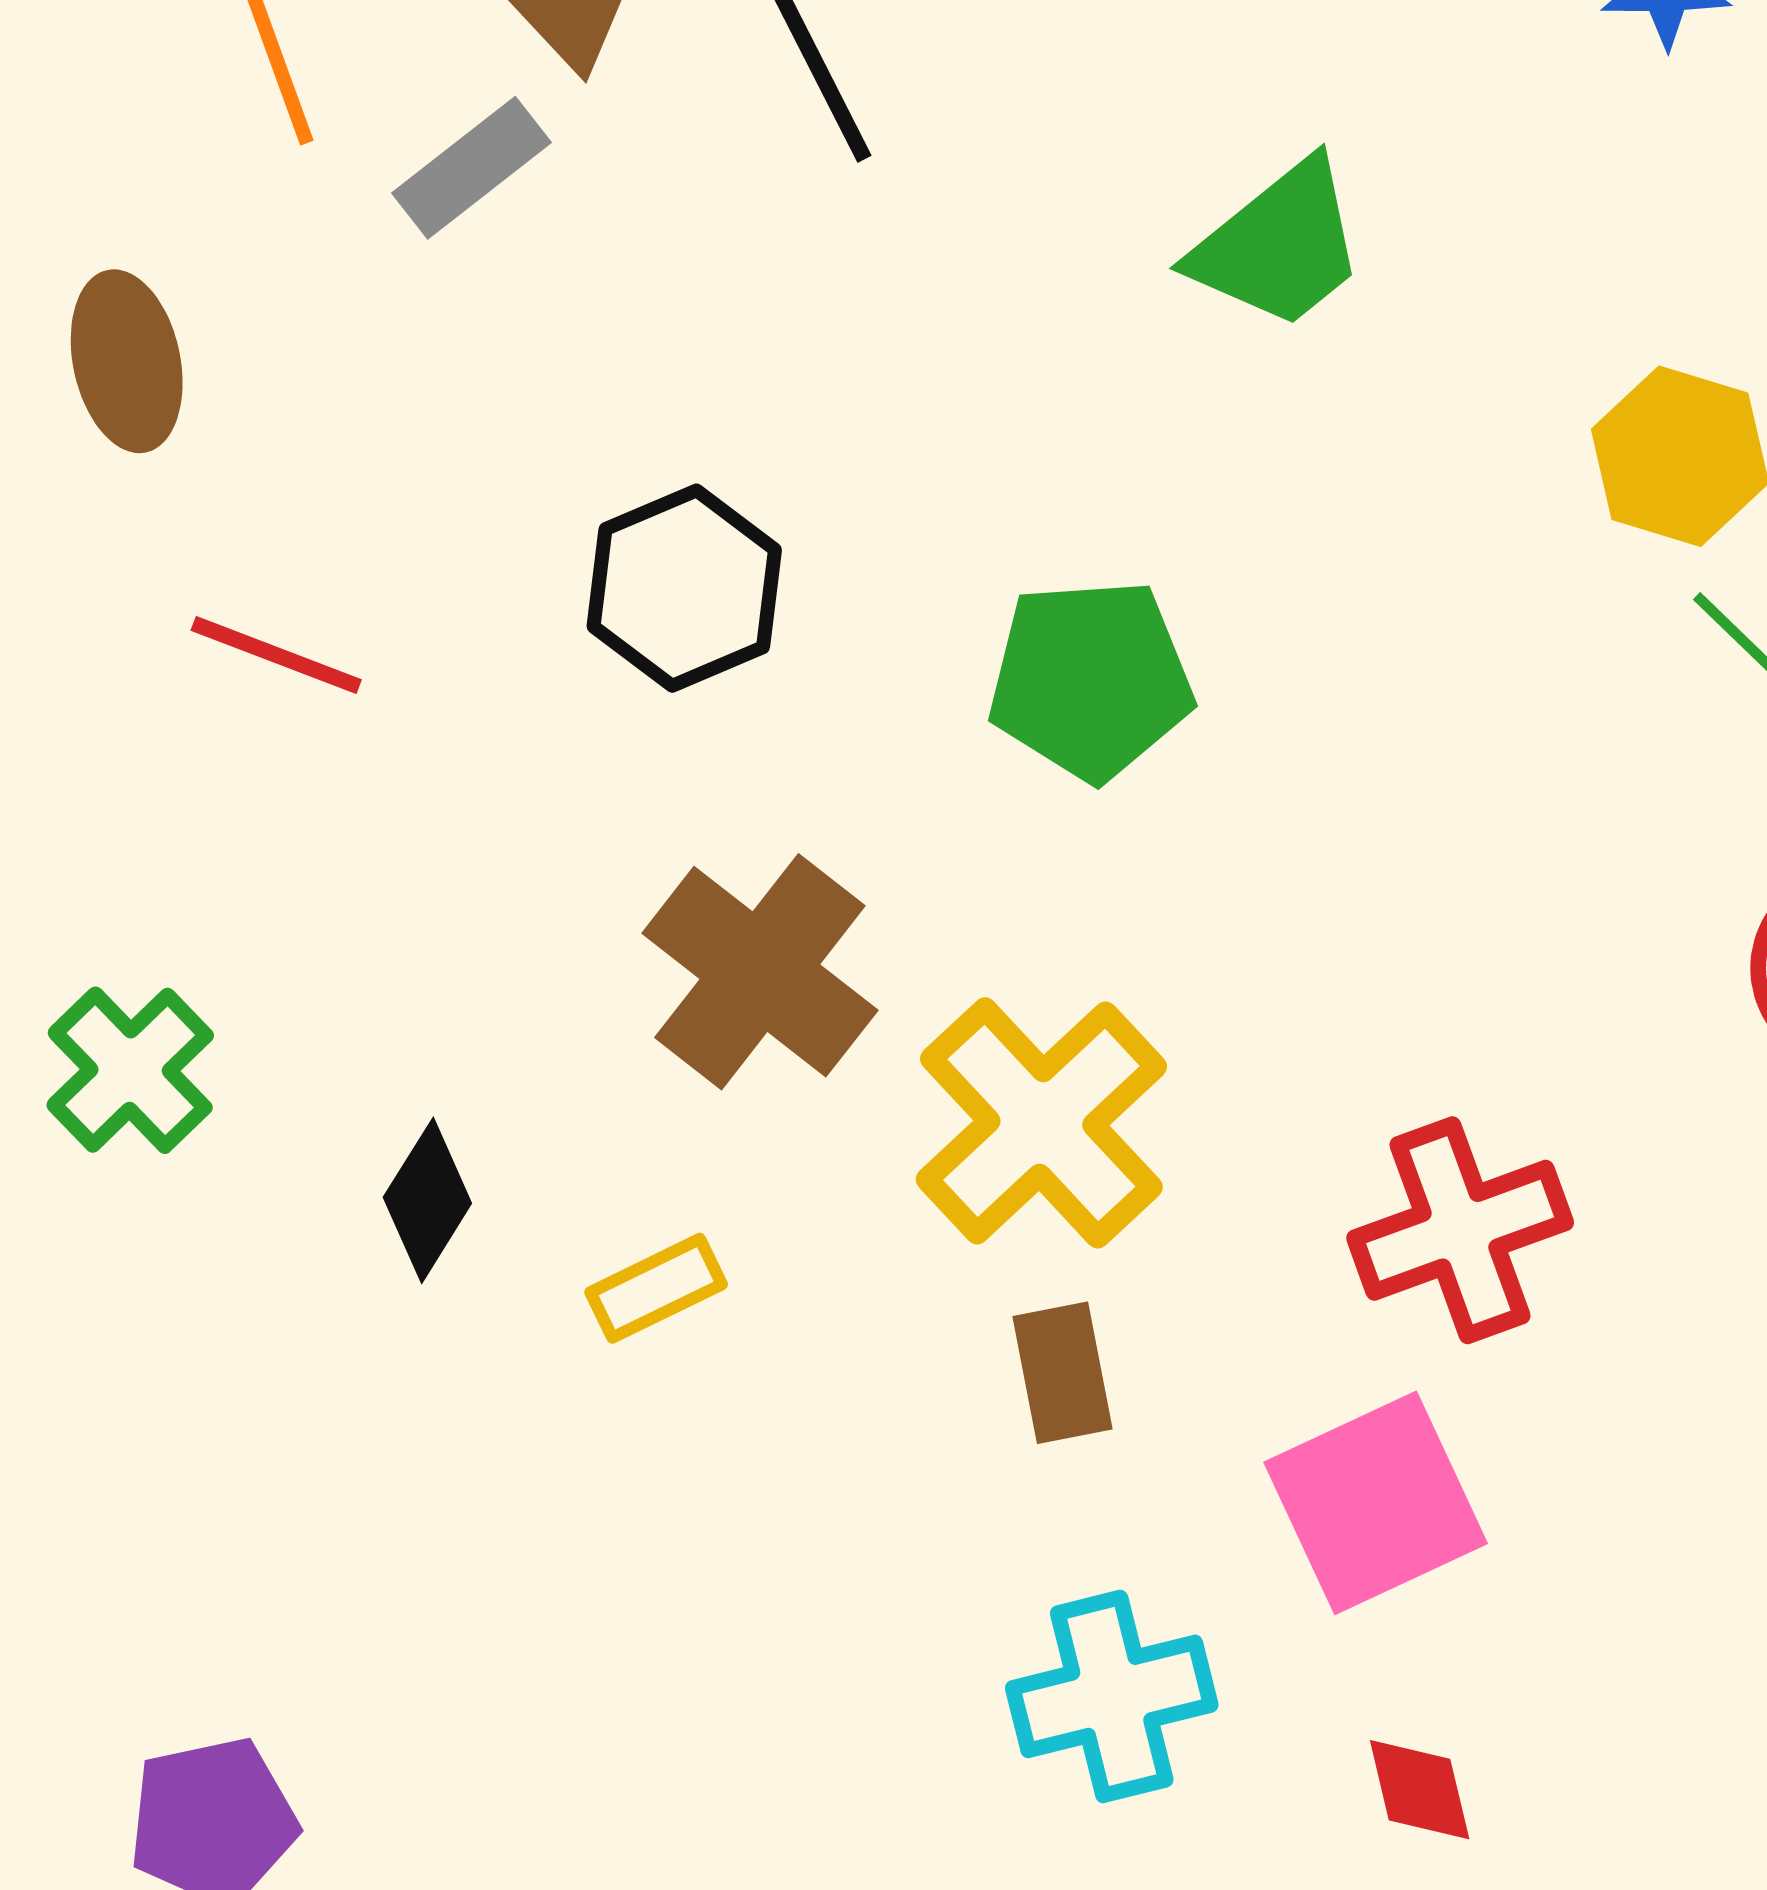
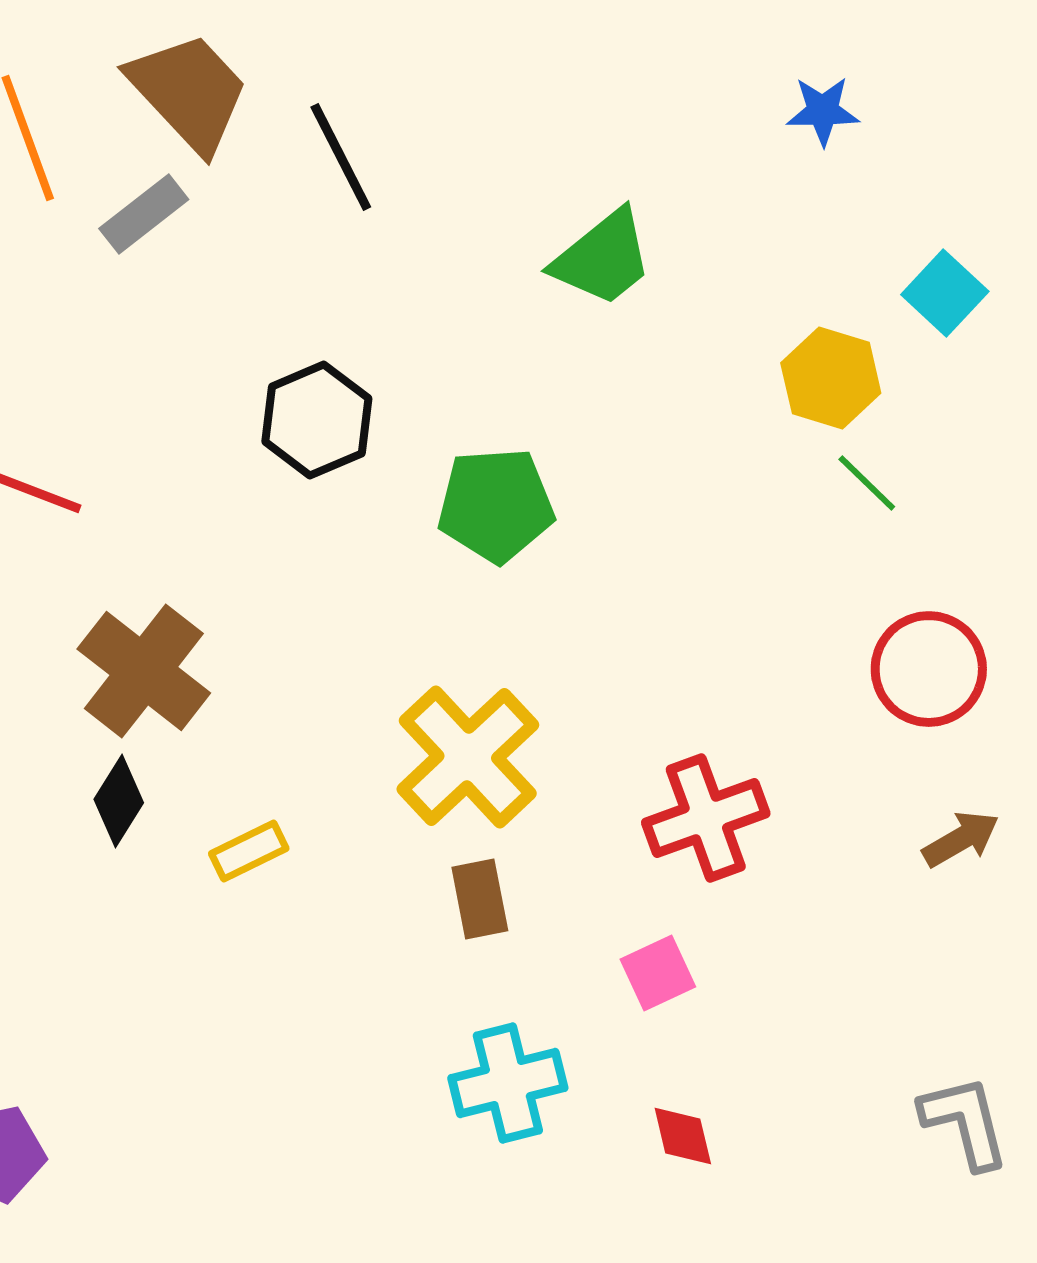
black hexagon: (684, 588) -> (317, 420), moved
brown cross: (760, 972) -> (144, 671), moved
pink square: (1376, 1503) -> (658, 973), size x0.6

